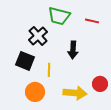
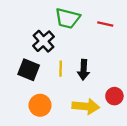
black arrow: (73, 50) -> (84, 70), moved
yellow line: (49, 70) -> (61, 69), moved

